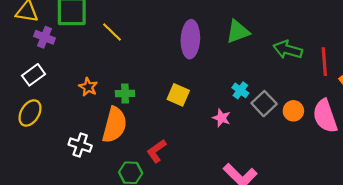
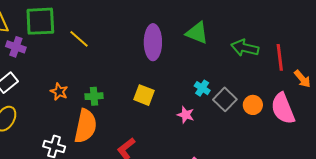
green triangle: (238, 32) -> (197, 33), turned 45

